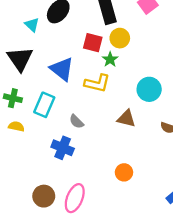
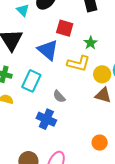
yellow circle: (120, 38) -> (102, 74), moved
red square: (93, 43) -> (65, 28), moved

